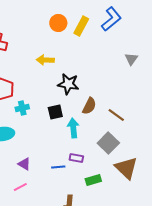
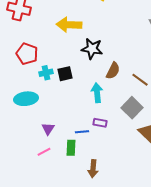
yellow arrow: (45, 60) -> (69, 25), size x1.4
black square: (55, 112) -> (65, 74), moved
purple triangle: (24, 164) -> (48, 129), turned 32
green rectangle: (93, 180) -> (71, 148), moved, turned -70

